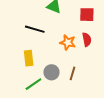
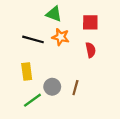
orange star: (68, 42) -> (61, 37), moved

